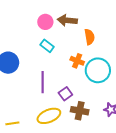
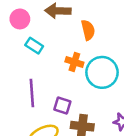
pink circle: (45, 22) -> (20, 19), moved
purple square: (65, 94) -> (62, 106), turned -32

